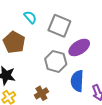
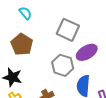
cyan semicircle: (30, 17) -> (25, 13), moved

